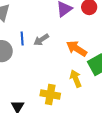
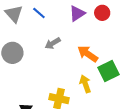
blue line: (22, 38) -> (39, 13), moved, turned -48

